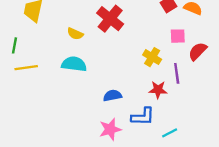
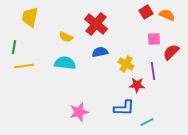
yellow cross: (152, 57) -> (126, 64), moved
blue semicircle: (112, 96) -> (100, 52), moved
pink star: (110, 129) -> (79, 112), moved

